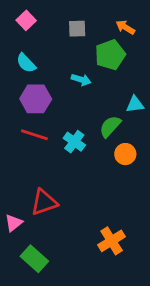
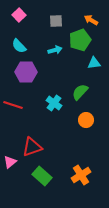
cyan arrow: (81, 80) -> (55, 50), moved, turned -32
cyan triangle: (135, 104) -> (94, 63), moved
red line: (34, 135) -> (13, 105), moved
orange circle: (125, 154) -> (86, 120), moved
green rectangle: (34, 259) -> (42, 176), moved

